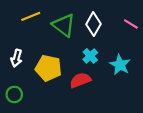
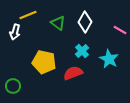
pink line: (131, 24) -> (120, 30), moved
green triangle: (64, 25) -> (58, 23), size x0.7
white arrow: (16, 58) -> (15, 32), moved

